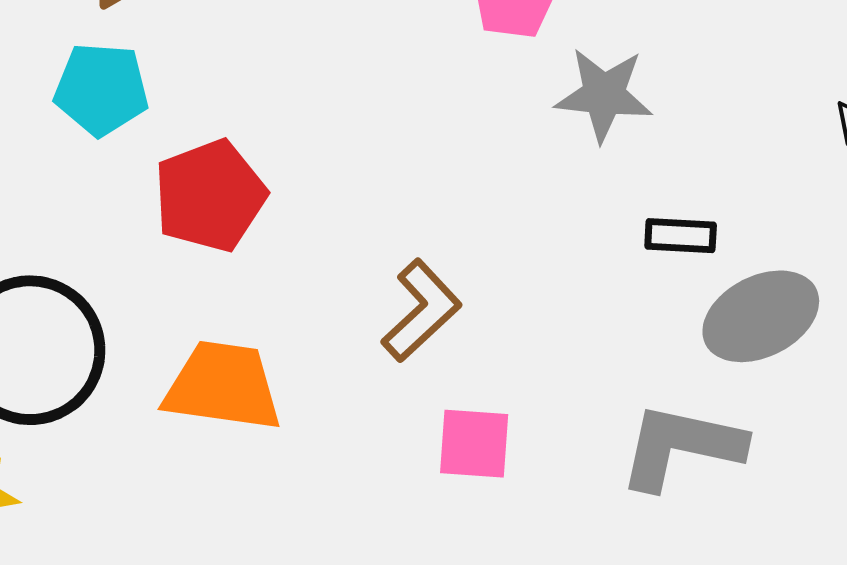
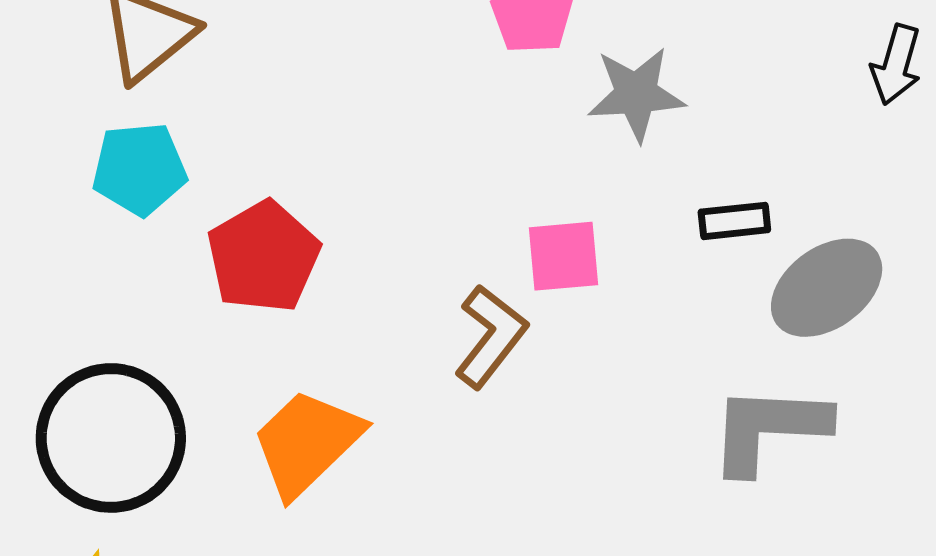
orange trapezoid: (223, 386) -> (307, 443), turned -43
pink square: (474, 444) -> (563, 256), moved

